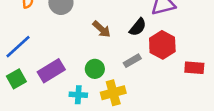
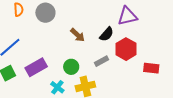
cyan cross: (78, 95) -> (57, 87), turned 32

